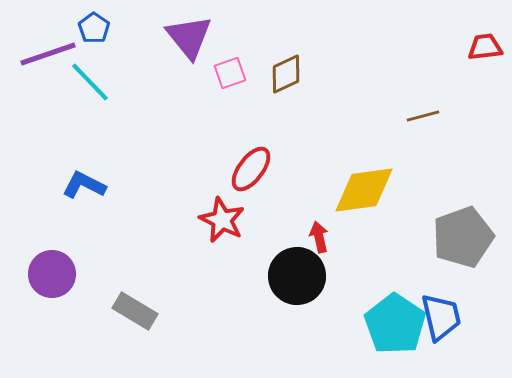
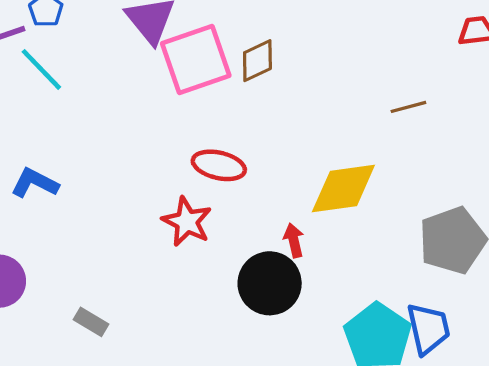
pink square: (230, 73) -> (196, 60), size x2.0
red ellipse: (251, 169) -> (219, 165), turned 66
gray rectangle: (135, 311) -> (91, 322), size x0.7

